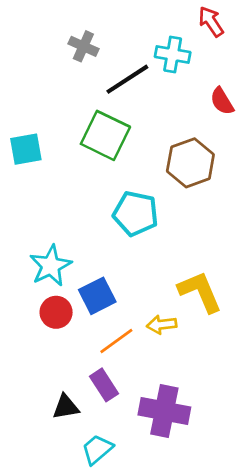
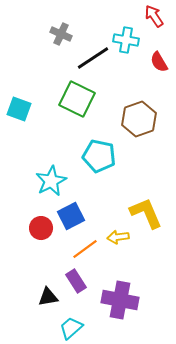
red semicircle: (222, 101) -> (159, 62), moved
cyan square: (26, 149) -> (19, 109), turned 30
cyan star: (51, 266) -> (51, 181), moved

